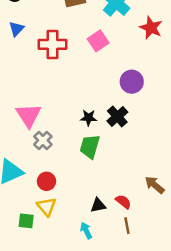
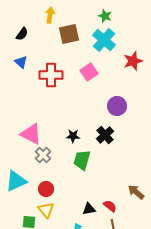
red star: (151, 28) -> (133, 61), turned 30
blue triangle: (17, 29) -> (21, 62), turned -32
pink triangle: (29, 115) -> (31, 134), turned -30
black star: (89, 118) -> (73, 136), moved

